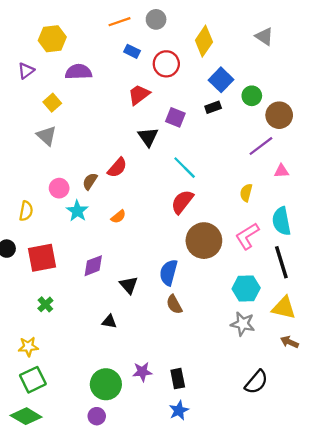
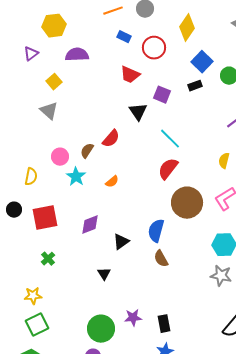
red trapezoid: (139, 95) -> (130, 75), turned -120
black triangle: (129, 285) -> (121, 242), turned 36
black triangle: (109, 322) -> (104, 274), turned 48

